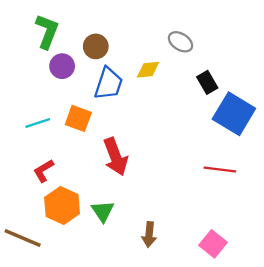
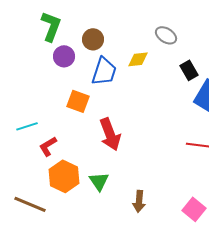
cyan line: (38, 123) -> (27, 126), moved

